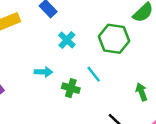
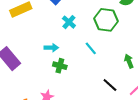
green cross: (71, 88) -> (60, 66), moved

